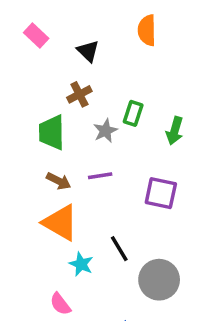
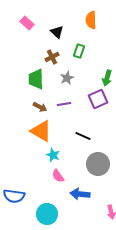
green rectangle: (133, 113) -> (79, 51), moved
purple square: (161, 193) -> (98, 99), moved, turned -36
black line: (119, 249) -> (83, 136), moved, turned -35
pink semicircle: (60, 304) -> (58, 176), moved

